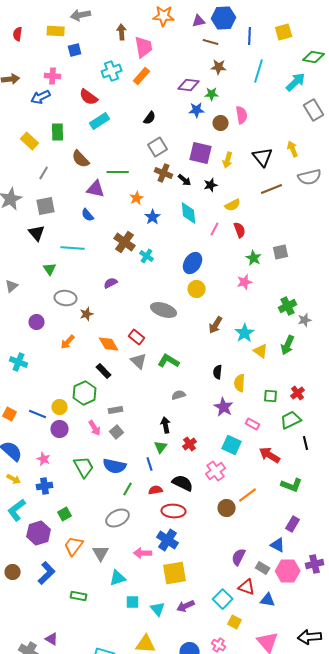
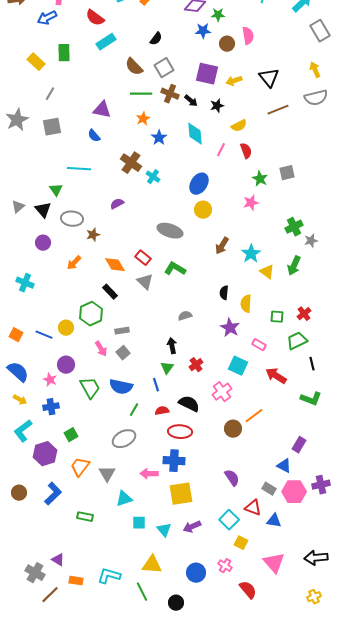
yellow arrow: (293, 149) -> (315, 70), moved
brown semicircle: (81, 159) -> (134, 67), moved
yellow arrow: (228, 160) -> (234, 81), turned 56
green line: (118, 172) -> (141, 94), moved
black triangle: (37, 233) -> (43, 210), moved
green L-shape: (169, 361) -> (175, 269), moved
purple circle: (60, 429) -> (66, 365), moved
green L-shape: (292, 485) -> (311, 399), moved
blue cross: (168, 540) -> (174, 461), turned -30
purple semicircle: (239, 557) -> (232, 478), moved, turned 120

